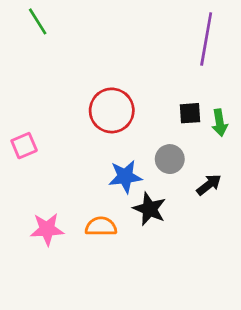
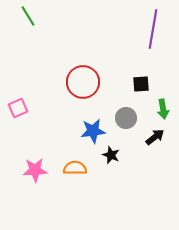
green arrow: (220, 123) -> (163, 109), moved
black star: (150, 209) -> (111, 155), size x0.7

